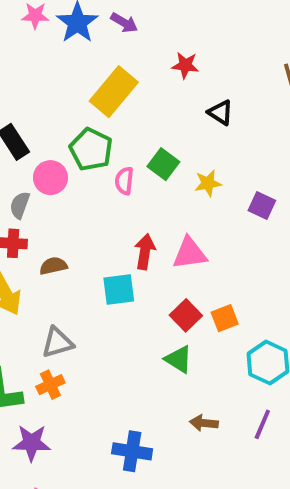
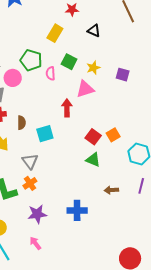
yellow rectangle: (114, 92) -> (55, 33), moved, size x0.7
pink triangle: (190, 253) -> (85, 89), moved
brown semicircle: (53, 266) -> (21, 123), turned 112
cyan square: (119, 289) -> (45, 134), moved
gray triangle: (58, 343) -> (30, 161), turned -42
purple star: (32, 443) -> (37, 214), moved

